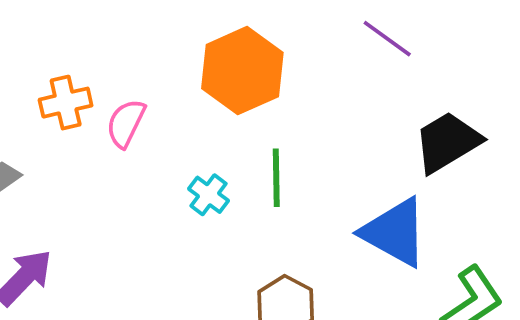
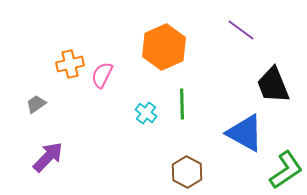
black trapezoid: (447, 142) -> (273, 85), turned -81

